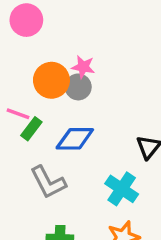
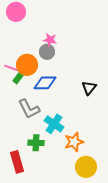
orange circle: (51, 80) -> (27, 65), moved
cyan cross: (122, 189) -> (54, 124), moved

